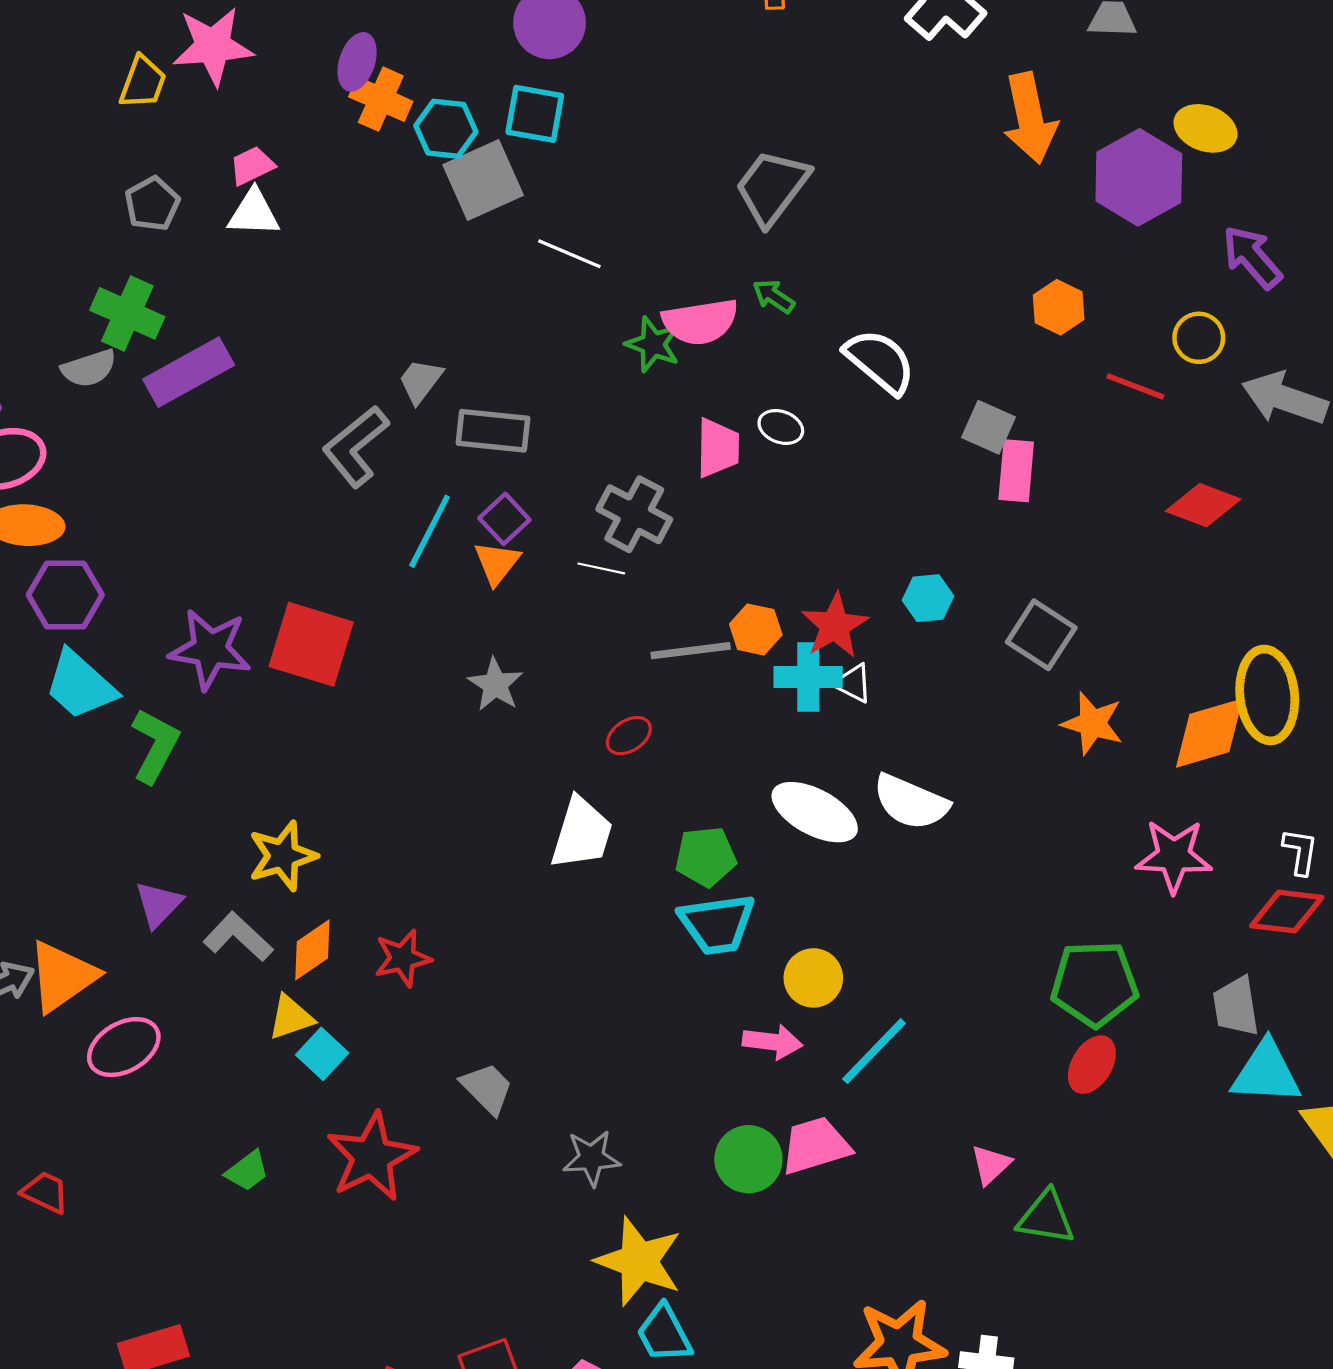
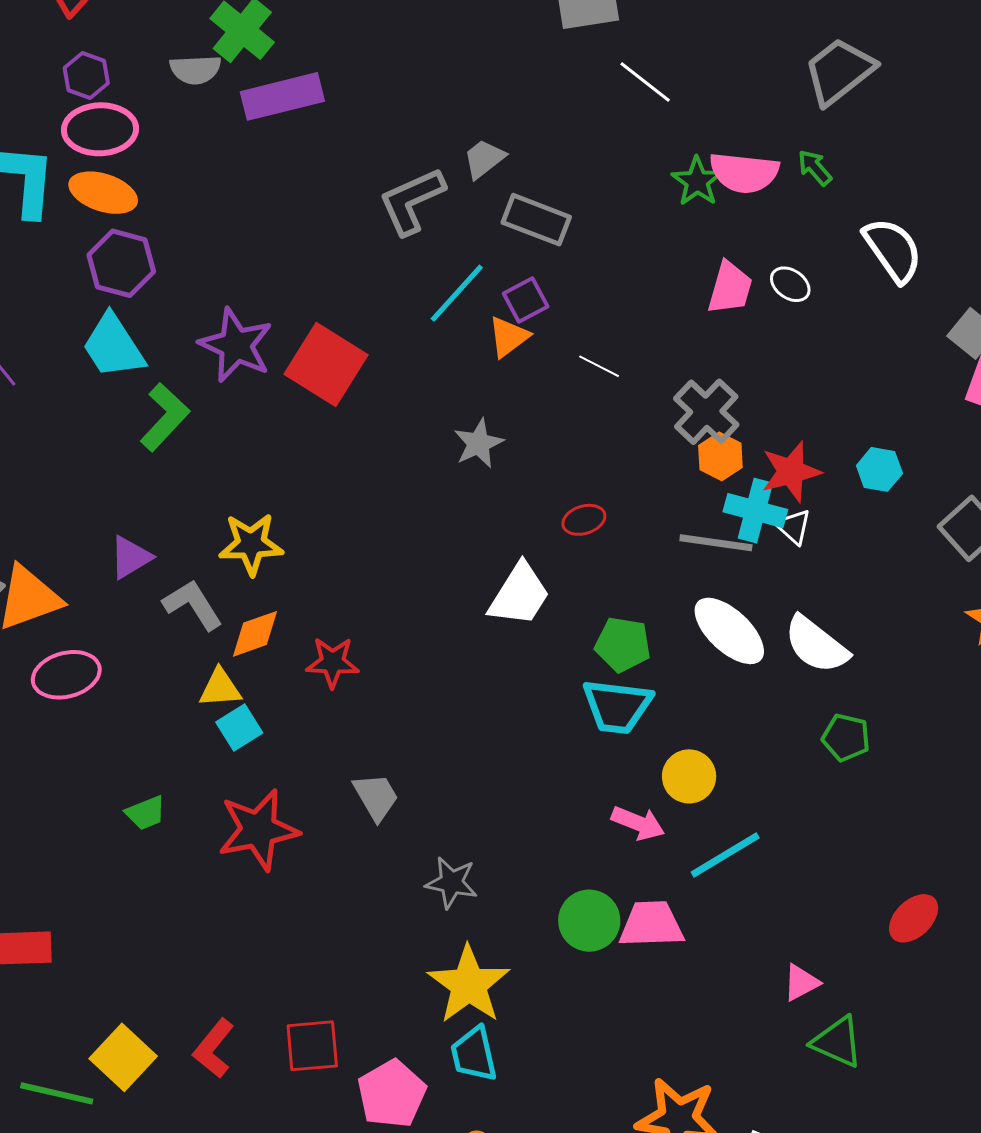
gray cross: (634, 514) -> (706, 412), moved
gray line: (691, 651) -> (716, 543), moved
green pentagon: (1094, 984) -> (846, 738), moved, size x0.6

